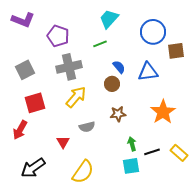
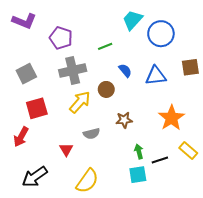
cyan trapezoid: (109, 19) -> (133, 20), moved
brown square: (176, 51) -> (190, 67), moved
brown circle: (112, 84) -> (106, 89), moved
yellow rectangle: (179, 153) -> (188, 150), moved

